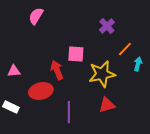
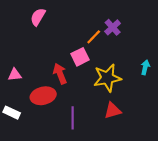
orange line: (125, 49) -> (94, 37), moved
pink square: (76, 54) -> (80, 57), turned -30

